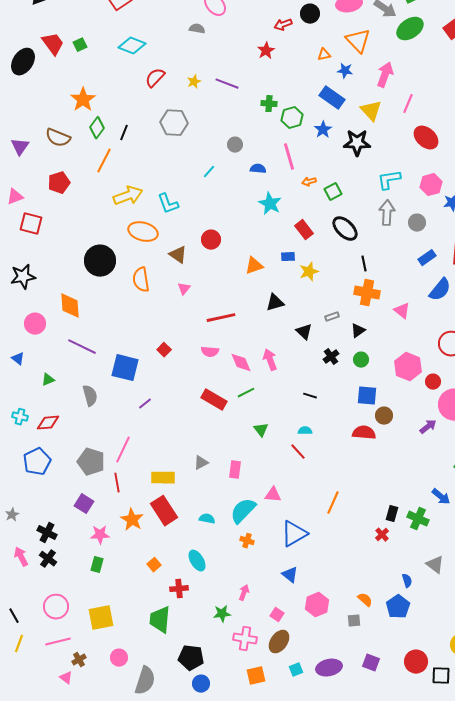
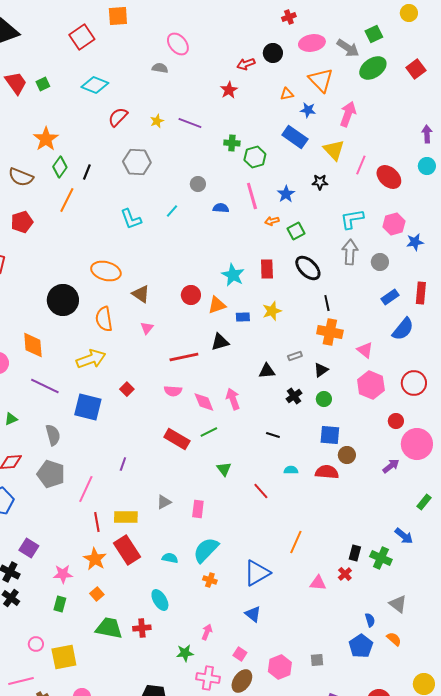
pink line: (408, 104) -> (361, 165), moved
blue star: (323, 130) -> (286, 194), moved
black star: (357, 143) -> (320, 182), size x0.6
yellow arrow: (128, 196) -> (91, 359), moved
cyan L-shape: (168, 204) -> (131, 219), moved
cyan star: (270, 204) -> (233, 275), moved
red rectangle: (304, 230) -> (267, 269), turned 36
red circle: (211, 240) -> (191, 295), moved
blue rectangle: (288, 257) -> (243, 317), moved
black triangle: (275, 303) -> (220, 342), moved
black triangle: (304, 332) -> (267, 371), turned -48
pink hexagon: (408, 367) -> (371, 385), moved
purple line: (145, 404) -> (123, 464), moved, turned -32
cyan semicircle: (305, 431) -> (291, 470), moved
gray pentagon: (91, 462) -> (51, 474), moved
red line: (117, 483) -> (97, 522), moved
pink triangle: (273, 495) -> (318, 583), moved
purple square: (84, 504) -> (29, 548), moved
orange square: (154, 565) -> (97, 594), moved
orange semicircle: (365, 600) -> (394, 639), moved
pink hexagon: (317, 605) -> (280, 667), moved
pink circle: (56, 607) -> (36, 644), moved, size x0.6
green trapezoid: (160, 620) -> (109, 628), moved, turned 96

